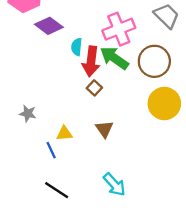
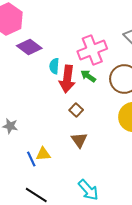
green arrow: (114, 58) -> (88, 76), size x0.6
brown square: (94, 88) -> (76, 110), moved
yellow triangle: (64, 133) -> (43, 154), moved

